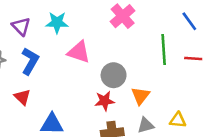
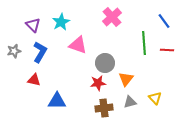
cyan star: (57, 23) -> (61, 22), turned -30
red triangle: (22, 97) -> (34, 80), turned -32
yellow triangle: (178, 120) -> (155, 98), turned 40

